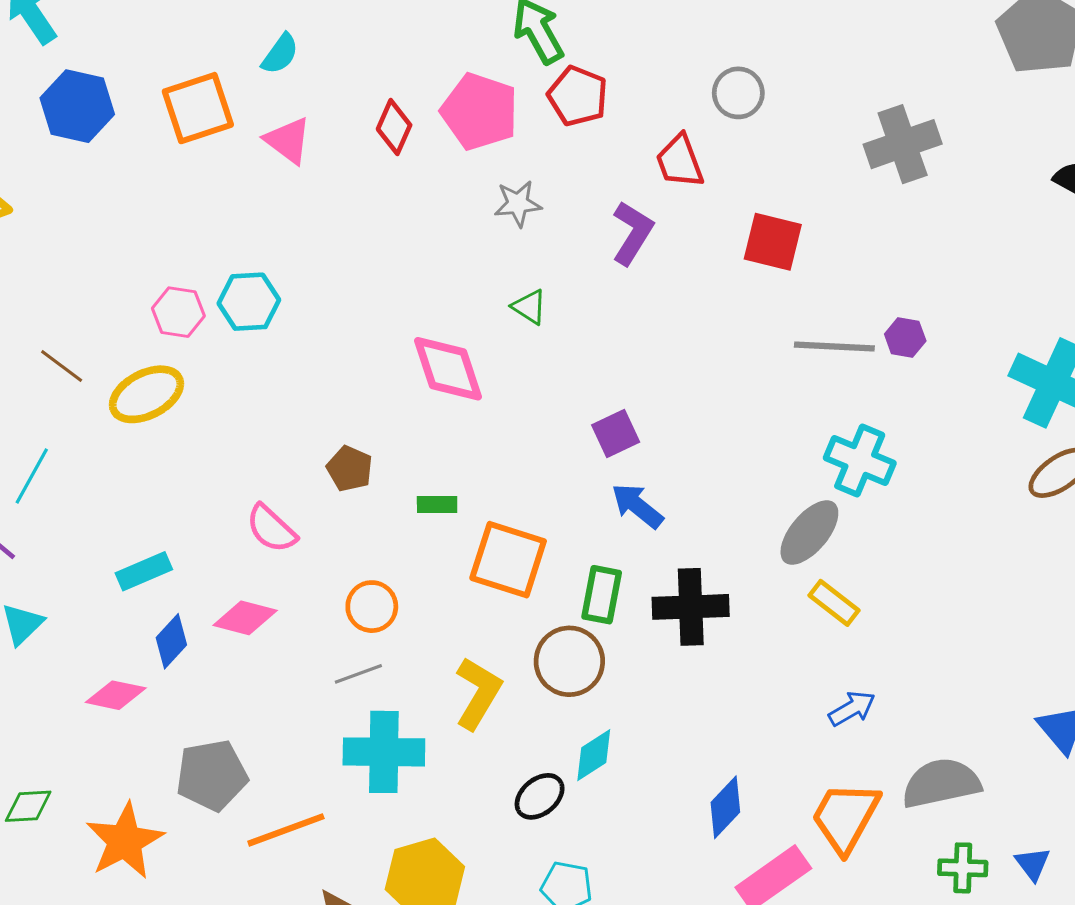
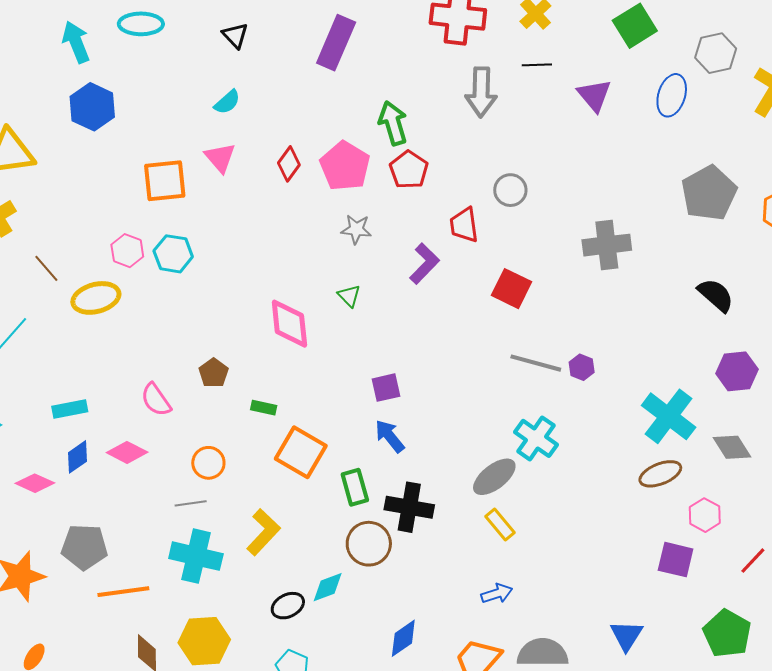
orange square: (198, 108) -> (165, 181), moved
green rectangle: (602, 595) -> (355, 487), turned -39
brown circle: (569, 661) -> (369, 544), moved

